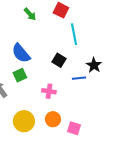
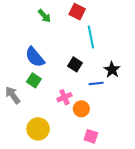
green square: (20, 75) -> (34, 80), turned -32
pink cross: (49, 91) -> (64, 97), turned -32
orange circle: (53, 119) -> (81, 109), moved

